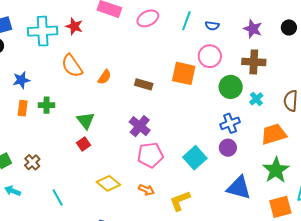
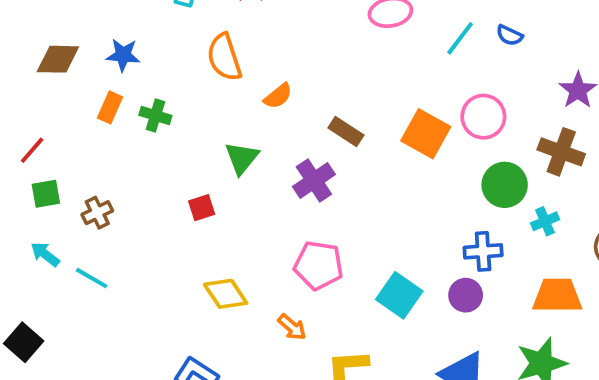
blue semicircle: (212, 26) -> (509, 35), moved
green triangle: (86, 121) -> (242, 158), moved
purple cross: (140, 126) -> (314, 181), moved
cyan square: (195, 158) -> (399, 295), turned -30
cyan line: (58, 198) -> (92, 278), moved, turned -48

